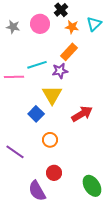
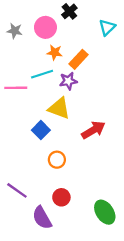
orange star: (72, 27) -> (55, 52), moved
yellow triangle: (52, 95) -> (59, 108), turned -40
purple line: (15, 152) -> (17, 190), moved

